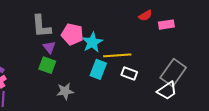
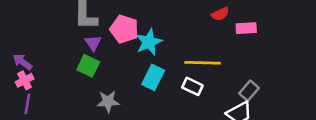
yellow line: (117, 55) -> (203, 63), moved
gray rectangle: (173, 73) -> (249, 91), size x0.6

